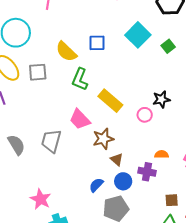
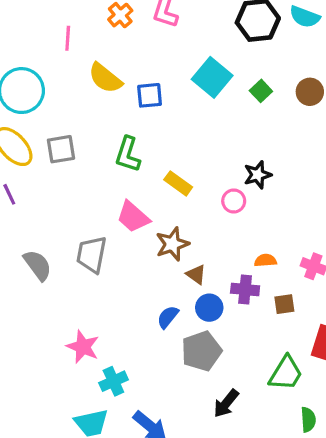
yellow semicircle: (66, 52) -> (105, 78), moved
yellow rectangle: (110, 101) -> (178, 183), size x0.7
brown square: (172, 200) -> (284, 304), moved

